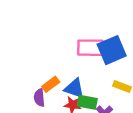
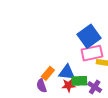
pink rectangle: (90, 48) -> (92, 53), moved

